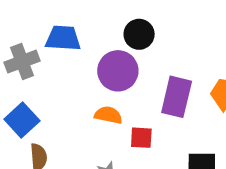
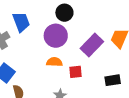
blue trapezoid: (63, 38) -> (21, 22), turned 75
purple rectangle: (177, 97) -> (92, 45), turned 40

